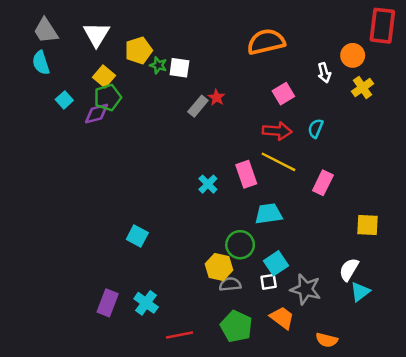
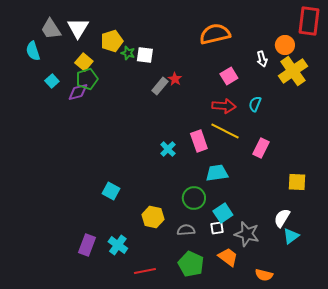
gray trapezoid: (46, 31) -> (51, 29), moved
yellow cross: (363, 88) -> (293, 71), size x1.6
yellow hexagon: (219, 267) -> (153, 217), moved

